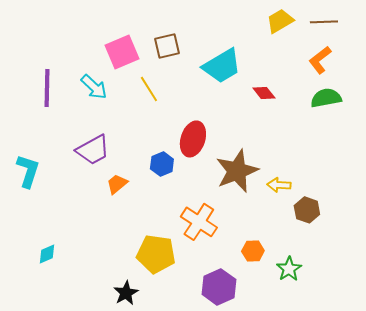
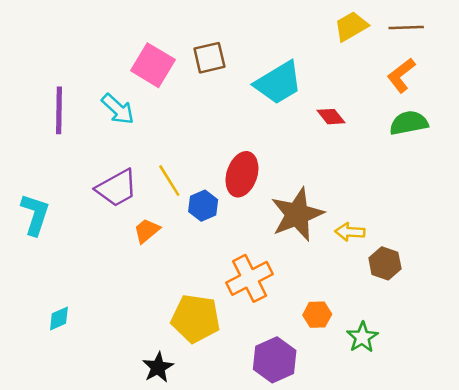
pink square: (122, 52) -> (153, 65), turned -36
yellow line: (149, 89) -> (169, 181), moved
orange cross: (199, 222) -> (250, 278), turned 30

